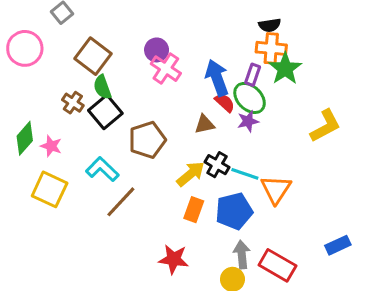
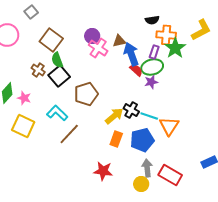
black semicircle: (270, 25) -> (152, 20), moved
green ellipse: (250, 98) -> (152, 67), turned -60
brown triangle: (205, 124) -> (119, 41), moved
yellow L-shape: (325, 126) -> (201, 30), moved

